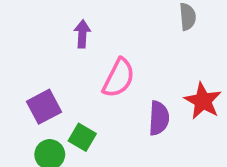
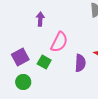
green square: (82, 137) -> (44, 62), moved

